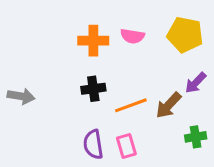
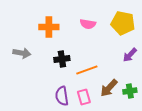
orange cross: (93, 41) -> (49, 27), moved
gray arrow: (21, 96) -> (22, 53), moved
brown arrow: (169, 105) -> (109, 88), moved

